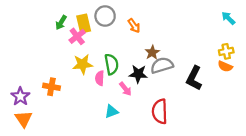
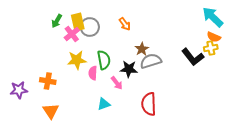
gray circle: (105, 16) -> (90, 27), moved
cyan arrow: (228, 18) -> (213, 17), size x1.6
orange semicircle: (225, 66) -> (214, 37), moved
black L-shape: (194, 78) -> (193, 57), moved, turned -65
purple star: (20, 96) -> (19, 90), turned 30
orange triangle: (24, 119) -> (51, 111), moved

